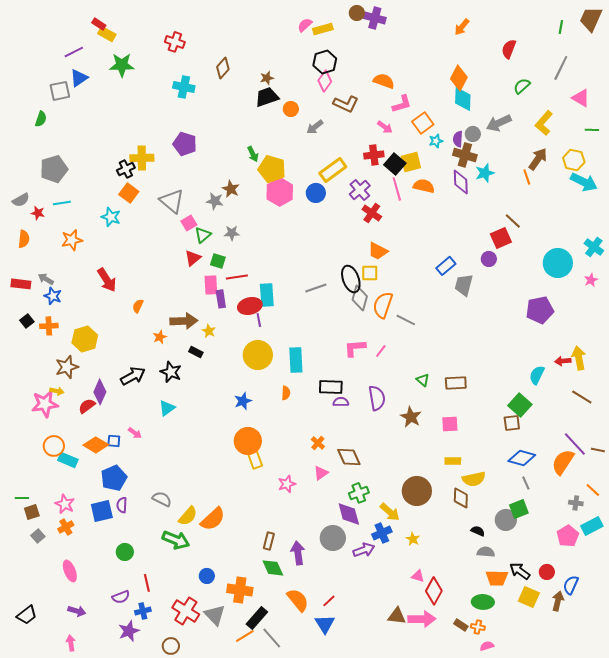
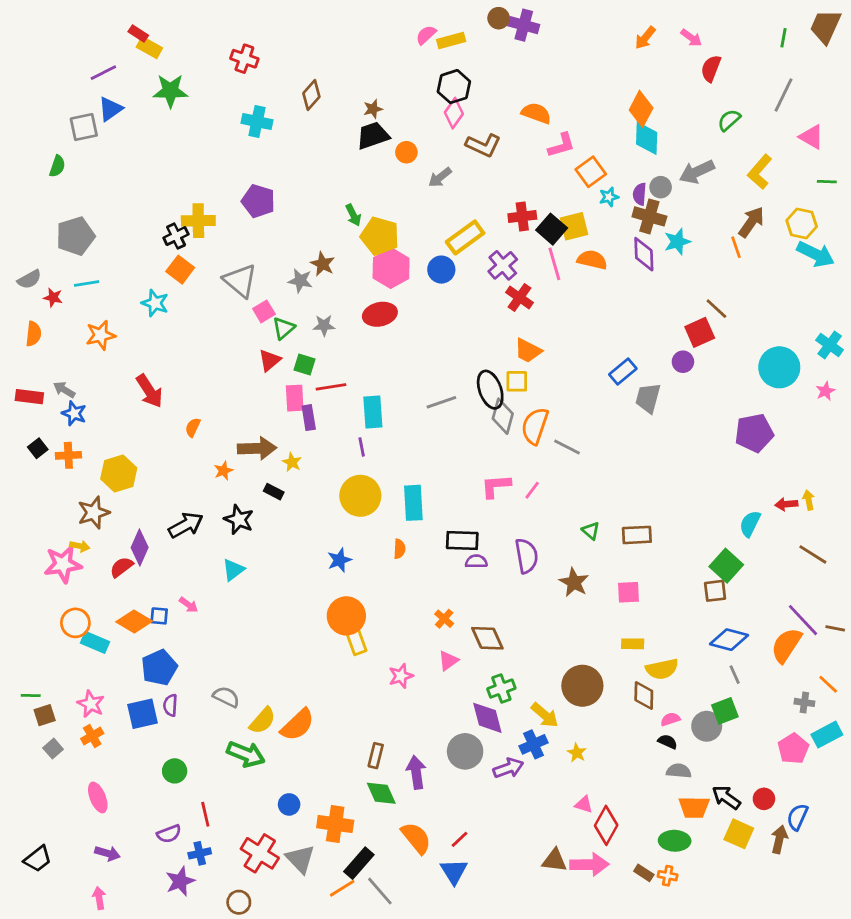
pink arrow: (385, 127) -> (691, 38), moved
red ellipse: (250, 306) -> (380, 314), moved
yellow arrow: (579, 358) -> (809, 500), size x0.6
pink semicircle: (487, 646) -> (670, 719), moved

